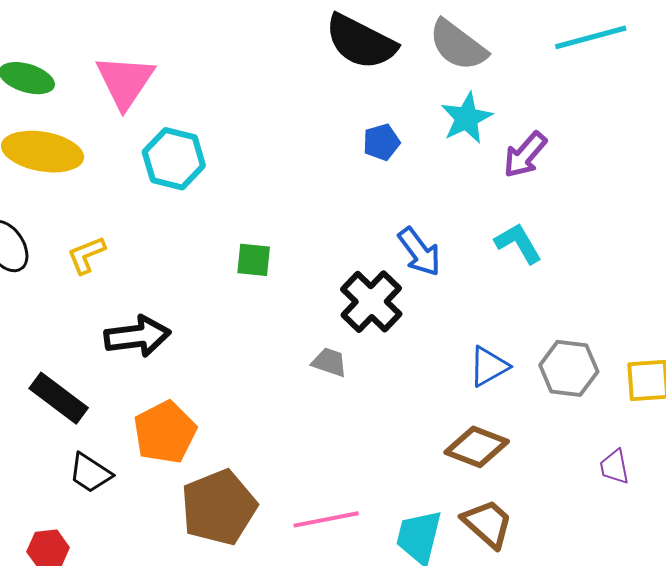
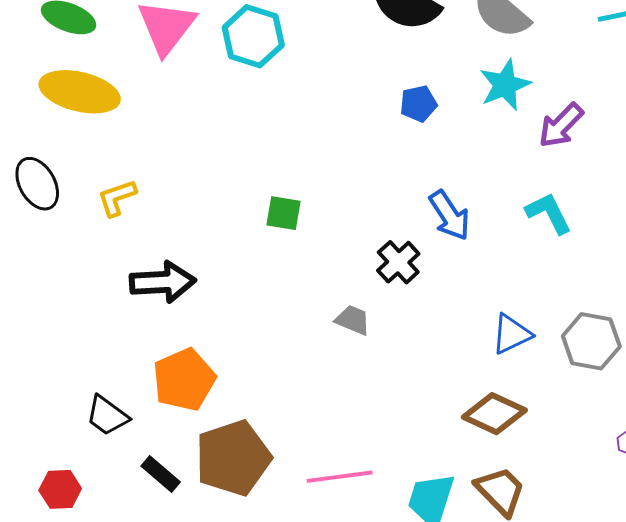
cyan hexagon: (174, 159) -> (253, 36), moved
black cross: (371, 302) -> (398, 262), size x0.7
black rectangle: (59, 398) -> (161, 474), moved, size x0.7

